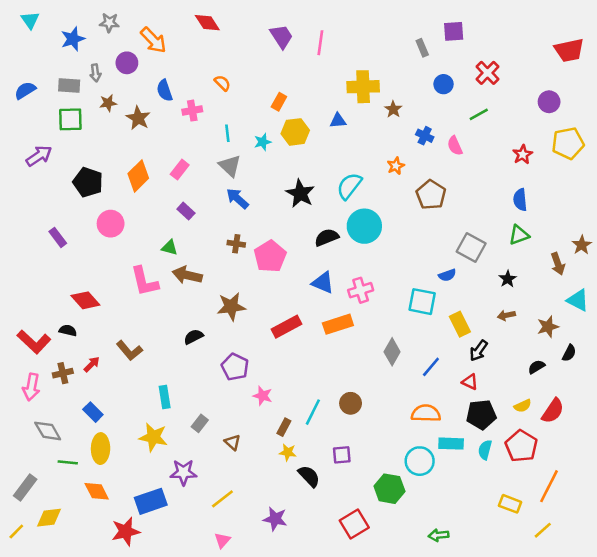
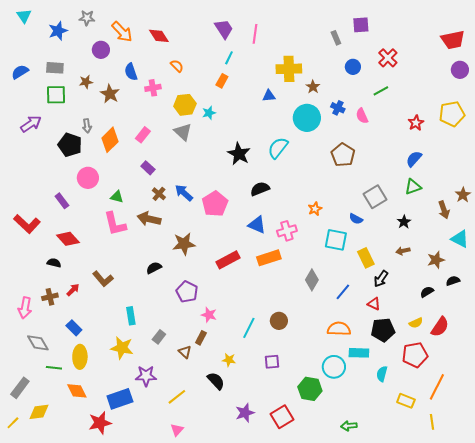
red diamond: (207, 23) -> (159, 36), moved
gray arrow: (95, 73) -> (87, 126), moved
purple circle: (549, 102) -> (460, 70), moved
yellow hexagon: (295, 132) -> (185, 105), moved
cyan line: (227, 133) -> (229, 58), moved, turned 32
orange star: (396, 166) -> (315, 209), moved
blue arrow: (237, 199) -> (184, 193), moved
blue semicircle: (520, 200) -> (414, 159), turned 48
cyan circle: (364, 226) -> (307, 118), moved
purple rectangle: (58, 237) -> (62, 201), moved
brown cross: (236, 244) -> (159, 194), moved, turned 32
green triangle: (170, 248) -> (117, 197), moved
gray square: (471, 248) -> (375, 197), turned 30
blue semicircle: (447, 275) -> (356, 219), turned 48
red L-shape: (34, 342) -> (27, 224), moved
black semicircle: (569, 353) -> (453, 281), turned -136
brown rectangle: (284, 427) -> (201, 338), moved
red pentagon: (521, 446) -> (415, 355), turned 30
cyan semicircle: (485, 450) -> (382, 374), moved
black semicircle: (309, 476) -> (216, 381), moved
purple star: (275, 519) -> (245, 413), moved, turned -30
yellow line: (543, 530) -> (432, 422), turned -56

